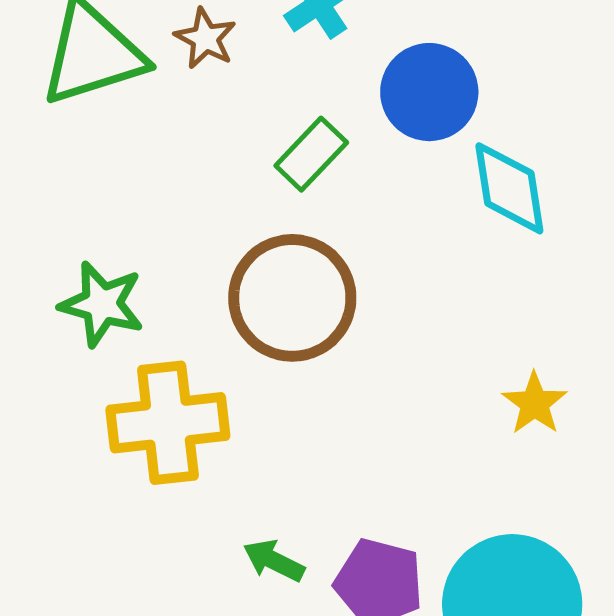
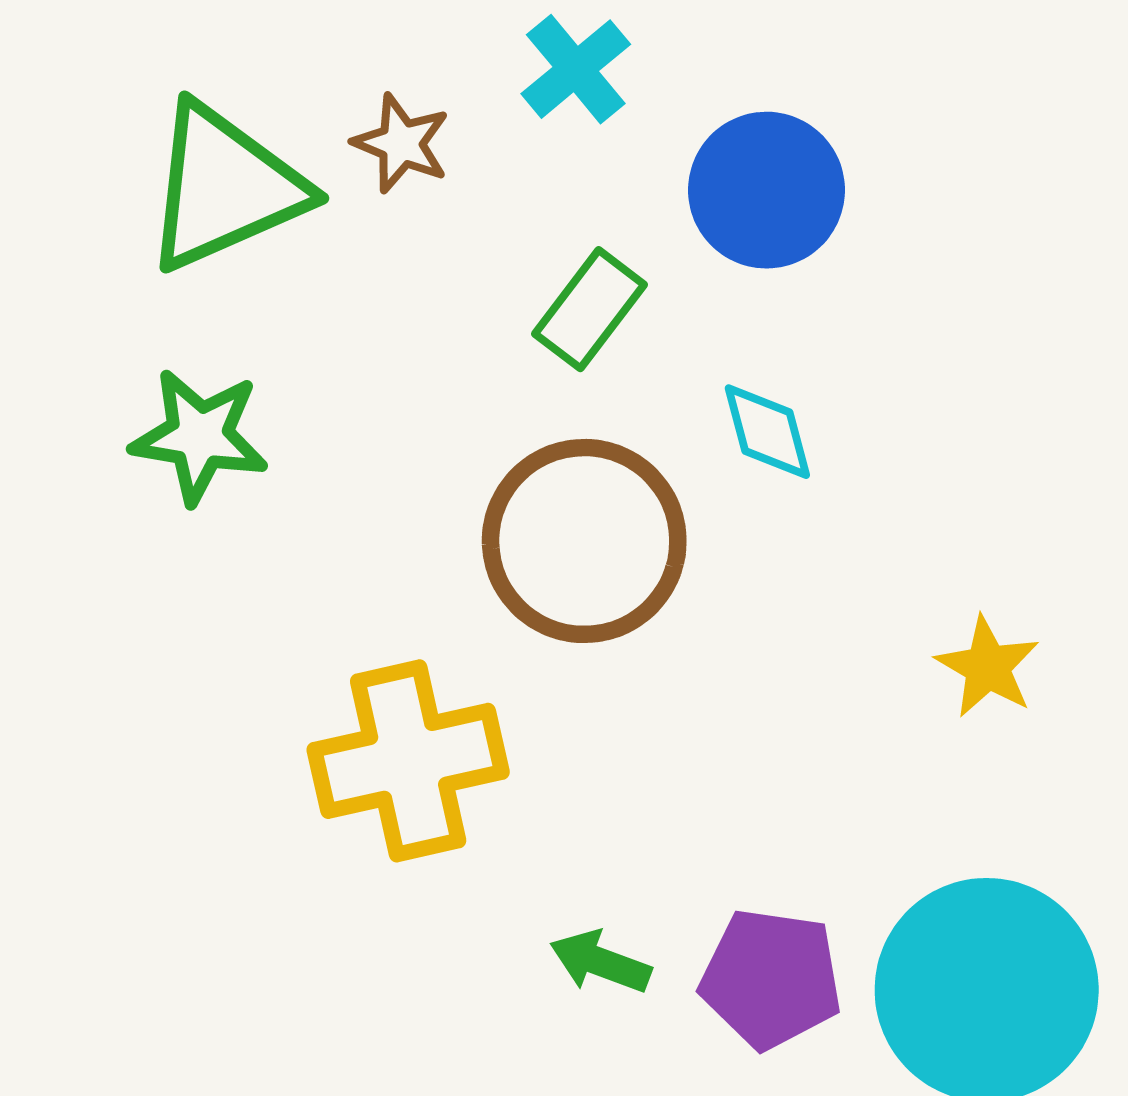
cyan diamond: (509, 188) -> (767, 432), moved, size x0.7
green star: (102, 304) -> (200, 436), moved

